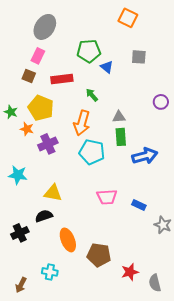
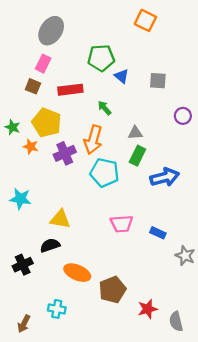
gray square: (139, 57) -> (158, 81), moved
green rectangle: (121, 137) -> (137, 156), turned 30
purple cross: (48, 144) -> (65, 153), moved
orange ellipse: (68, 240) -> (77, 273), turned -45
brown pentagon: (99, 255) -> (112, 290), turned -30

